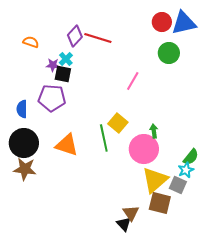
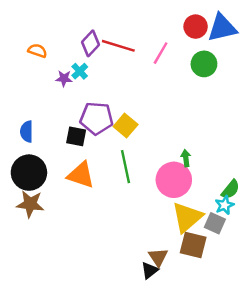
black square: (63, 74) -> (76, 136), moved
pink line: (133, 81) -> (161, 53), moved
purple pentagon: (52, 98) -> (97, 118), moved
yellow square: (118, 123) -> (126, 125), moved
black triangle: (124, 224) -> (150, 270), turned 35

